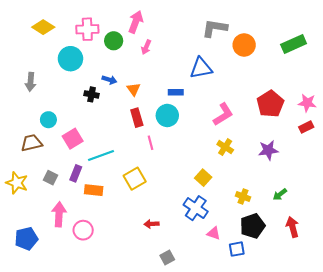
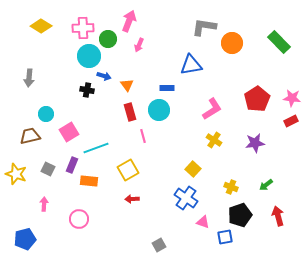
green rectangle: (294, 44) -> (279, 42), turned 70
cyan circle: (70, 59) -> (89, 56), moved
pink arrow: (59, 214) -> (44, 204), moved, size x0.6
red arrow: (152, 224) -> (132, 199), moved
blue pentagon: (26, 239) -> (25, 239), moved

